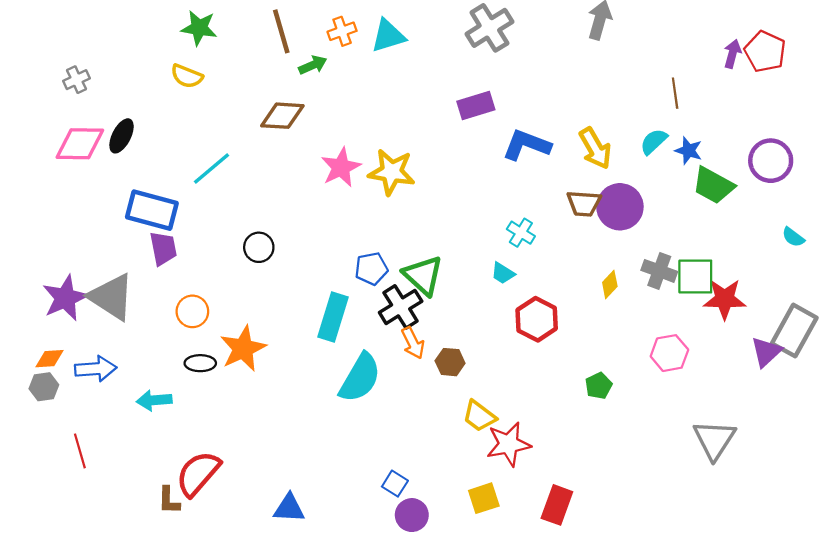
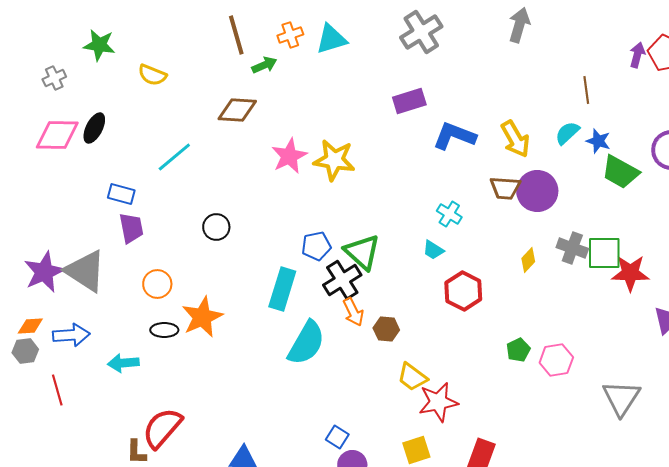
green star: (199, 28) -> (99, 45), moved
blue rectangle: (152, 210) -> (121, 194), size x0.6
pink hexagon: (669, 353) -> (556, 360), moved
red line: (80, 451) -> (57, 390), moved

